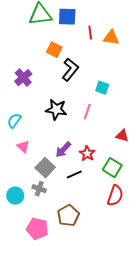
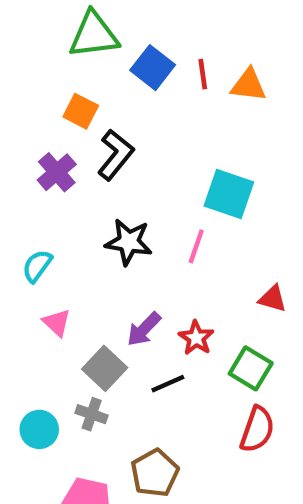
blue square: (67, 17) -> (153, 68), moved, turned 36
orange square: (54, 50) -> (81, 111), moved
black L-shape: (70, 70) -> (116, 155), moved
cyan square: (102, 88) -> (229, 194), size x1.6

